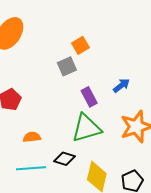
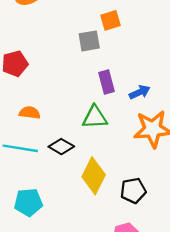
blue arrow: (121, 86) -> (140, 92), moved
green triangle: (86, 128) -> (95, 117), size x0.7

